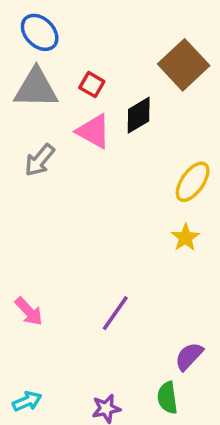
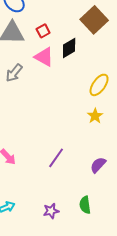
red square: (92, 85) -> (43, 31), turned 32
purple semicircle: (189, 356) -> (98, 165), moved

